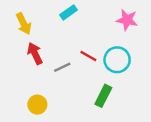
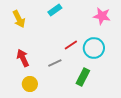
red arrow: (35, 54) -> (23, 58), moved
red line: (88, 56) -> (71, 45), turned -64
gray line: (62, 67) -> (55, 63), moved

